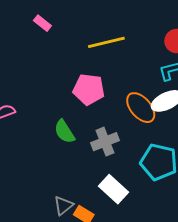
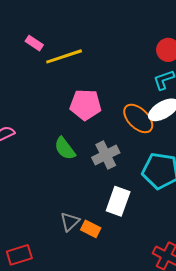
yellow line: (106, 42) -> (64, 56), moved
white rectangle: (114, 189) -> (118, 201), turned 72

